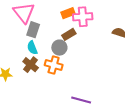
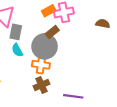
gray circle: (59, 48) -> (45, 46), size x1.6
brown cross: (31, 65) -> (41, 85), moved, turned 35

